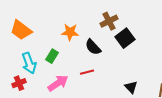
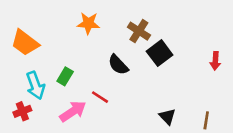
brown cross: (109, 21) -> (139, 31), turned -30
orange star: (70, 32) -> (88, 23), moved
red line: (87, 72) -> (100, 97), moved, turned 48

